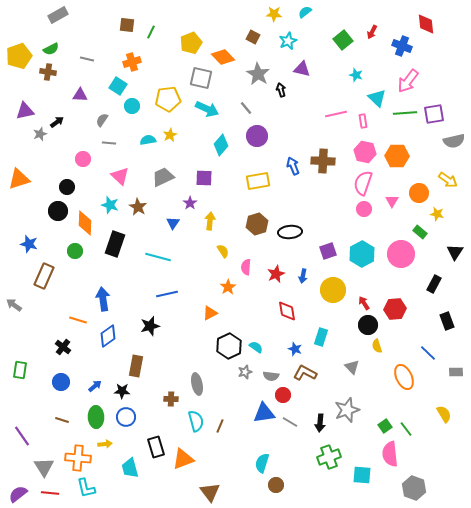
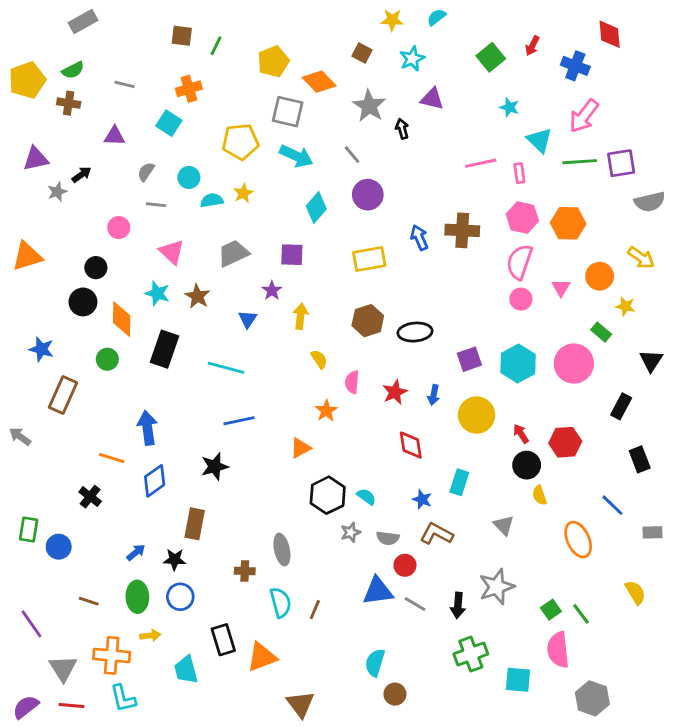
cyan circle: (132, 106) -> (189, 177), moved
blue circle: (61, 382) -> (59, 547), moved

